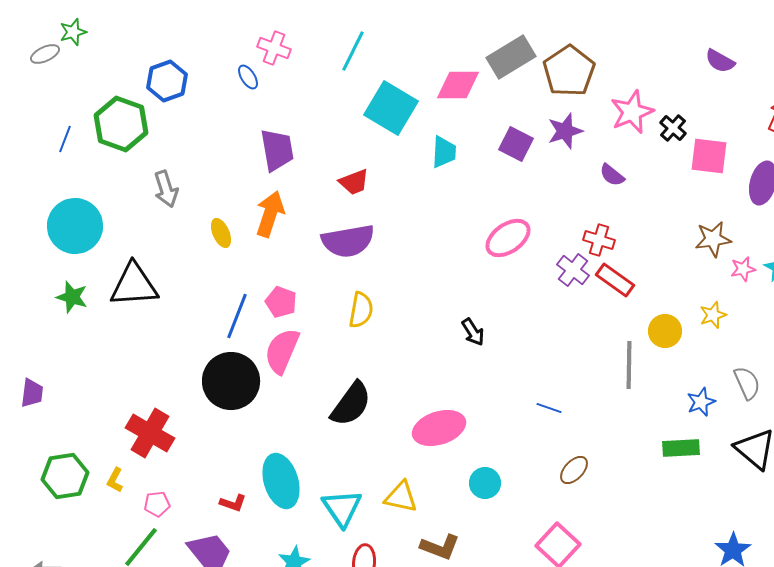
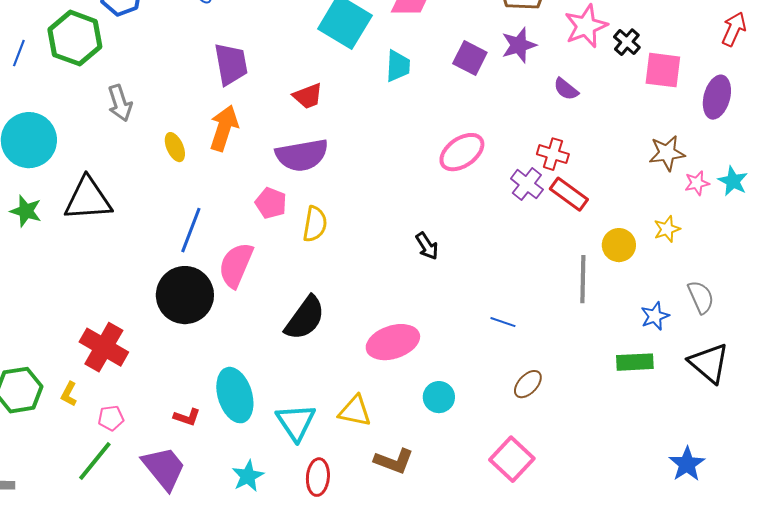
pink pentagon: (281, 302) -> (271, 203), moved

